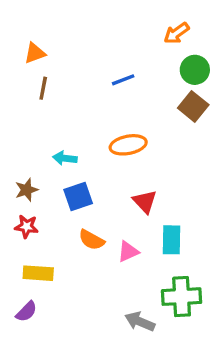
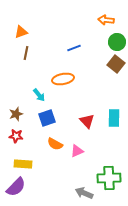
orange arrow: (177, 33) -> (106, 20), turned 42
orange ellipse: (128, 145) -> (63, 79), moved
cyan arrow: (65, 158) -> (39, 95), turned -136
cyan rectangle: (172, 240) -> (114, 118), moved
purple semicircle: (26, 312) -> (16, 187), size x1.5

